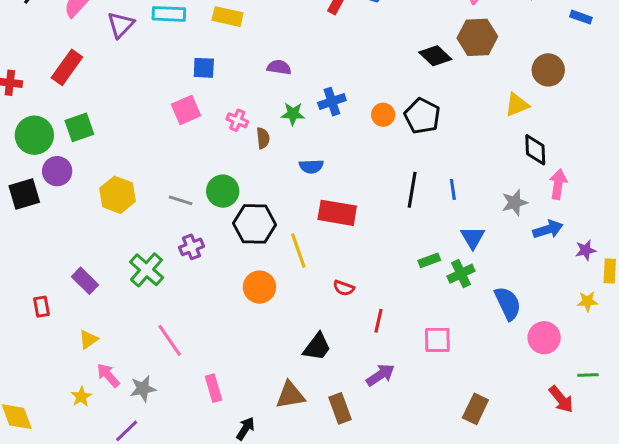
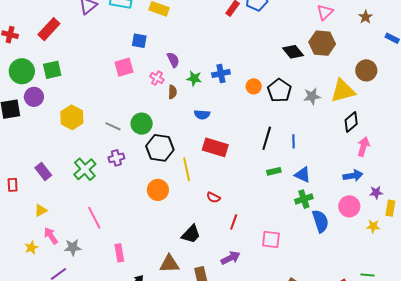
purple semicircle: (279, 67) -> (173, 60), moved, turned 49
yellow triangle: (517, 105) -> (343, 91), size x1.5
black diamond: (535, 150) -> (351, 122), turned 45
gray star: (515, 203) -> (312, 96), moved
blue triangle: (473, 237) -> (303, 175), turned -42
green rectangle: (429, 260) -> (274, 171), moved
green cross: (461, 274) -> (304, 199), moved
pink circle: (544, 338) -> (349, 206), moved

